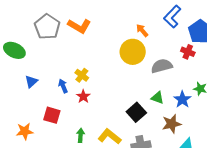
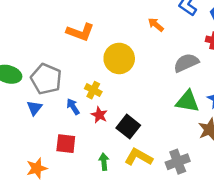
gray pentagon: (47, 27) -> (46, 79), moved
yellow circle: (133, 52) -> (119, 58), moved
green triangle: (157, 98) -> (188, 101), size x1.5
black square: (136, 112) -> (128, 127), moved

